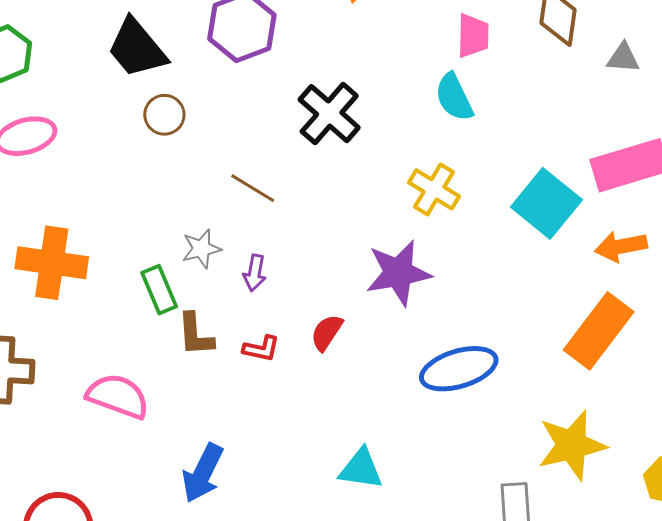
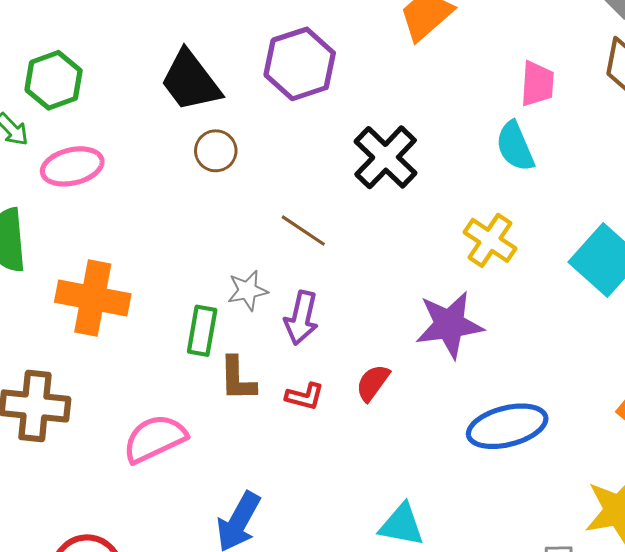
purple arrow: (255, 273) -> (301, 318), size x1.4
green rectangle: (159, 290) -> (202, 331), turned 30
pink semicircle: (118, 396) -> (155, 439), turned -48

